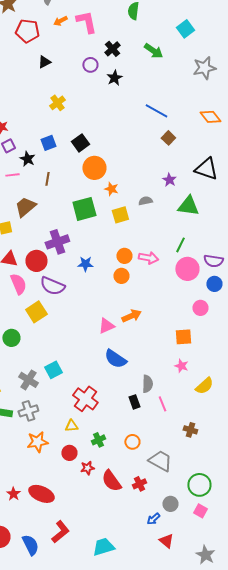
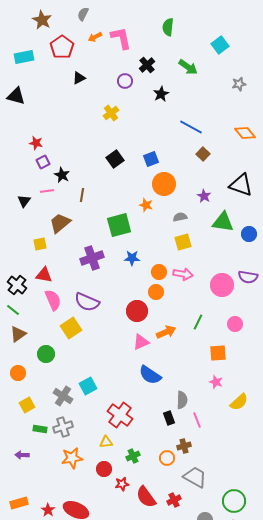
red pentagon: (27, 31) -> (62, 47), turned 30
gray star: (204, 68) -> (239, 84), size x0.6
black star: (114, 78) -> (161, 94), moved
yellow cross: (57, 103) -> (111, 113), moved
blue square: (48, 143) -> (151, 159), moved
orange circle: (94, 168) -> (164, 184), moved
yellow square: (120, 215) -> (183, 242), moved
green line: (180, 245) -> (198, 322), moved
red circle: (36, 261) -> (137, 311), moved
blue star: (85, 264) -> (132, 258), moved
blue circle: (214, 284) -> (249, 234), moved
brown cross: (190, 430) -> (184, 446), moved, turned -32

